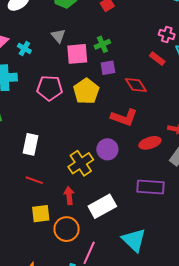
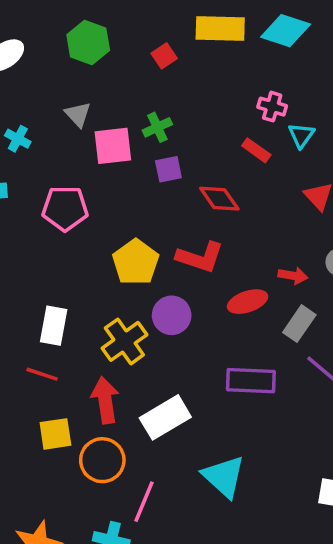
yellow pentagon: (86, 91) -> (136, 262), moved
white rectangle: (30, 144) -> (54, 326), moved
red arrow: (69, 196) -> (105, 400), size x1.4

